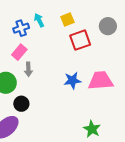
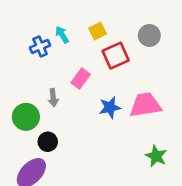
pink rectangle: (19, 52) -> (81, 78), moved
green star: (92, 129) -> (156, 156), moved

